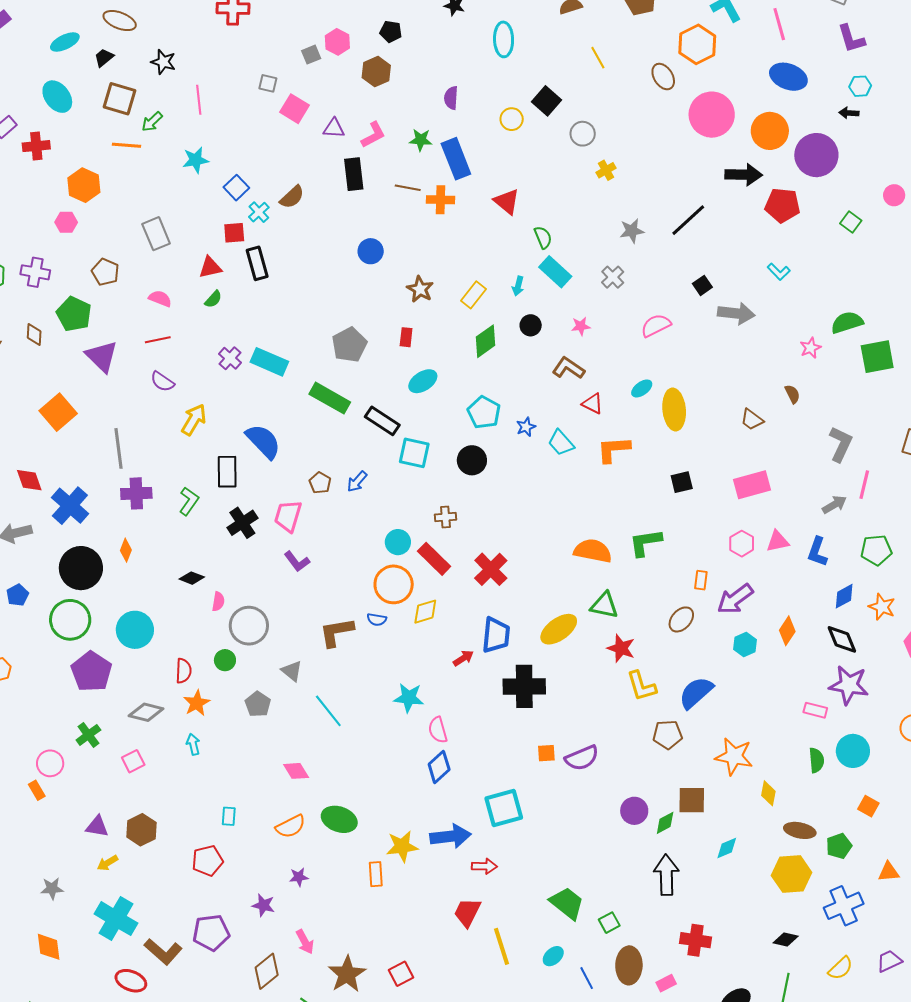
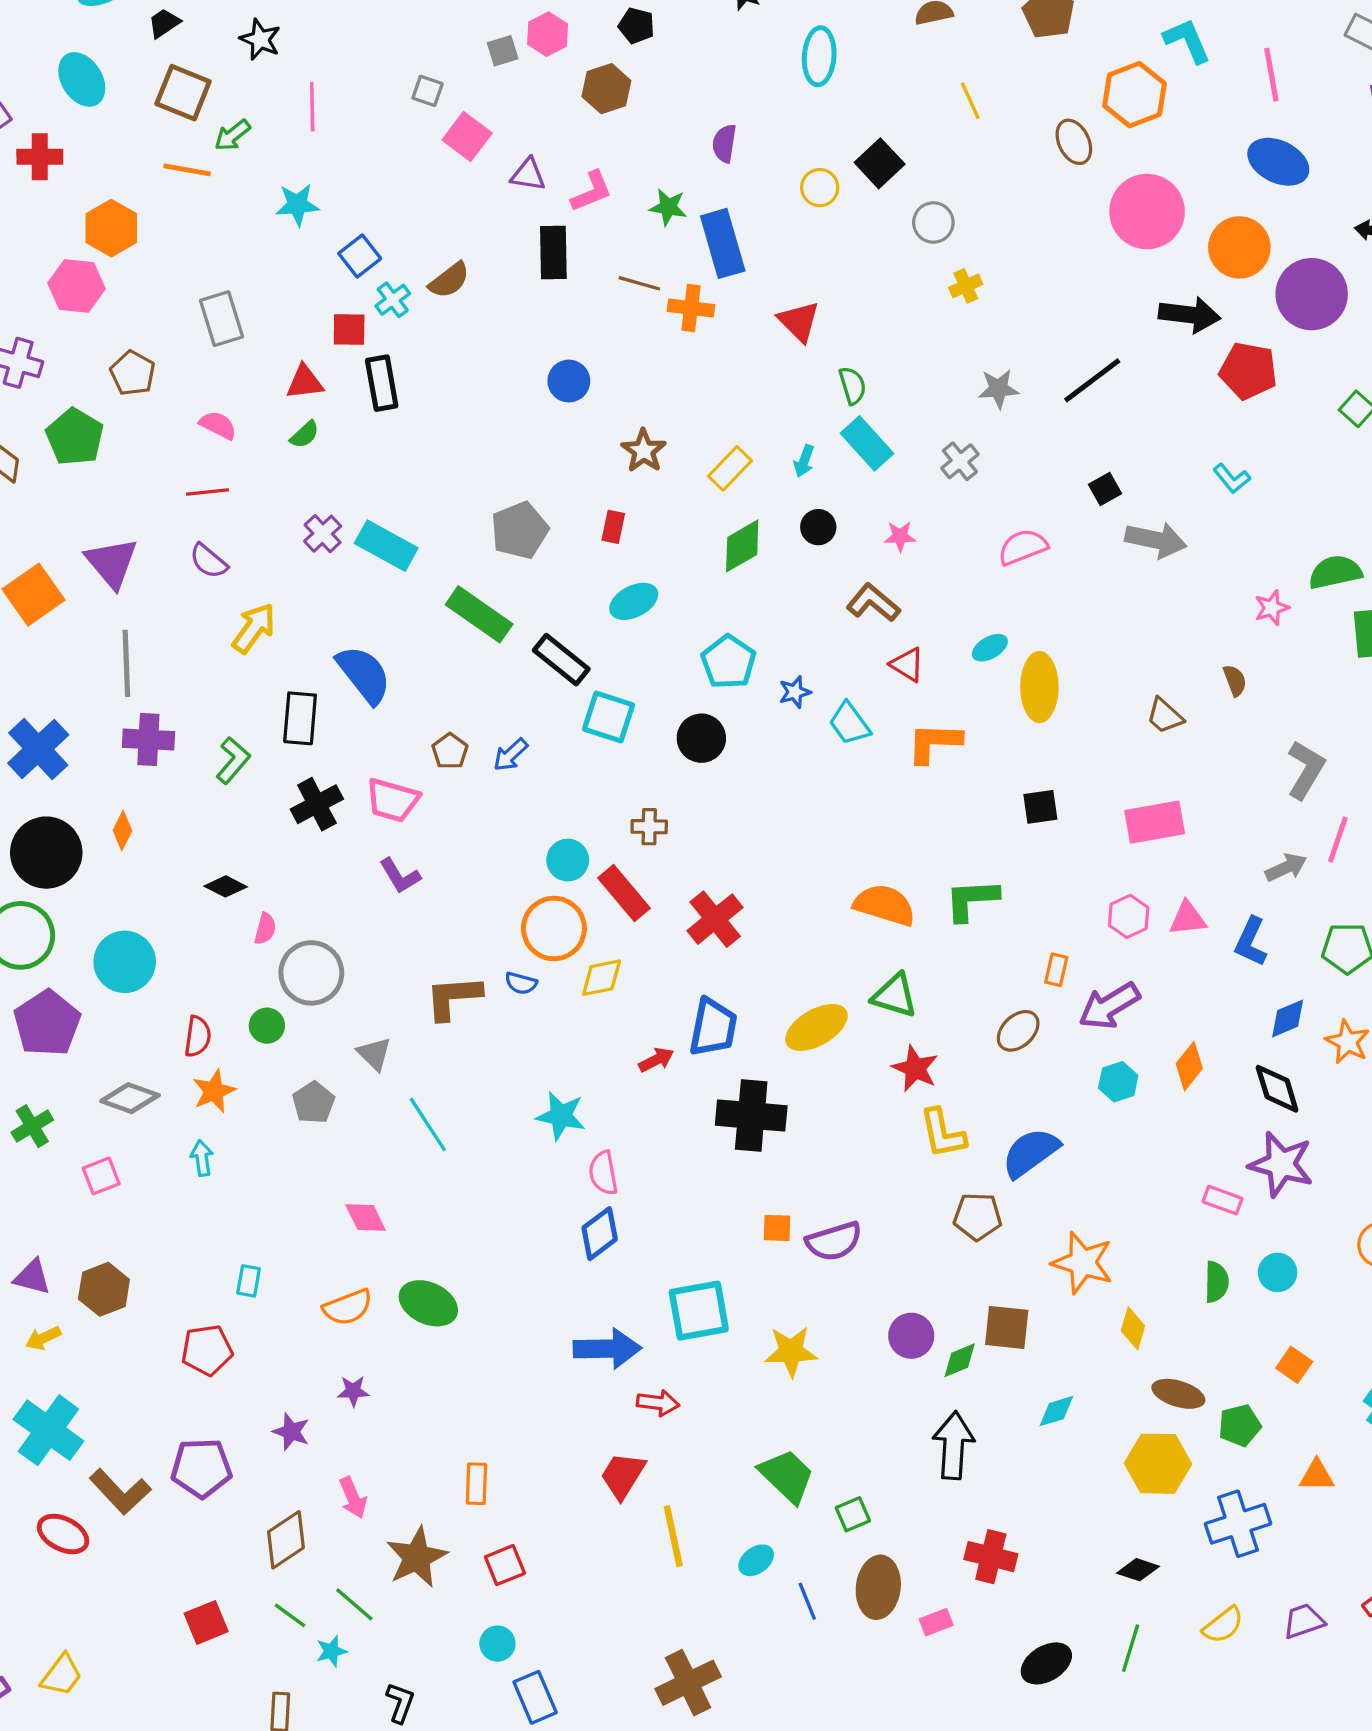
pink hexagon: (66, 222) -> (77, 286), size x1.5
purple triangle: (102, 356) -> (112, 563), moved
pink trapezoid: (288, 516) -> (393, 800), turned -96
cyan circle: (853, 751) -> (1278, 1272), size x0.7
yellow star: (402, 846) -> (791, 1351), moved
orange rectangle: (376, 874) -> (476, 1484), moved

